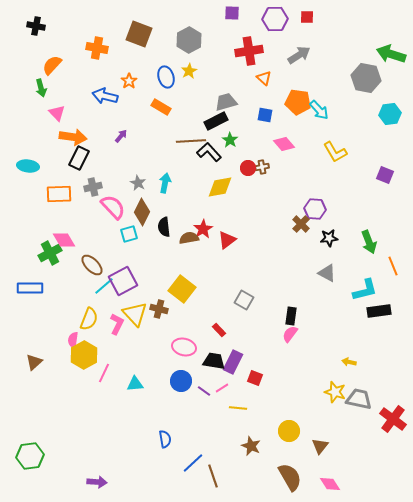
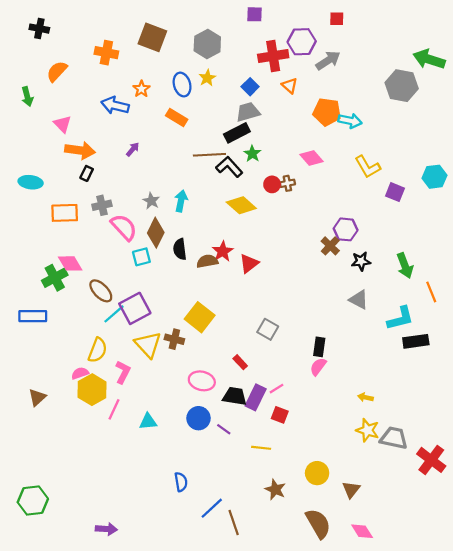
purple hexagon: (275, 19) -> (302, 42), moved
green arrow: (41, 88) -> (27, 97), moved
cyan arrow: (319, 110) -> (350, 121), turned -35
cyan hexagon: (390, 114) -> (434, 177), moved
blue square: (265, 115) -> (250, 87), moved, turned 35
black rectangle: (79, 158) -> (87, 173), size x0.6
purple square: (385, 175) -> (395, 192), moved
yellow diamond: (220, 187) -> (241, 205), turned 52
pink L-shape: (117, 324) -> (123, 372), moved
pink semicircle: (73, 340) -> (80, 373), turned 63
yellow arrow: (349, 362) -> (365, 397), moved
pink line: (222, 388) -> (276, 389), moved

